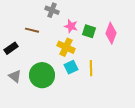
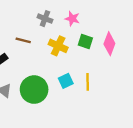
pink star: (71, 26) -> (72, 19), moved
yellow cross: (66, 47) -> (58, 46), moved

